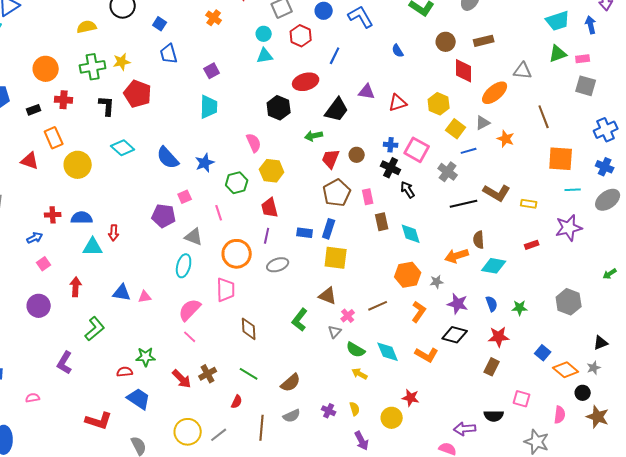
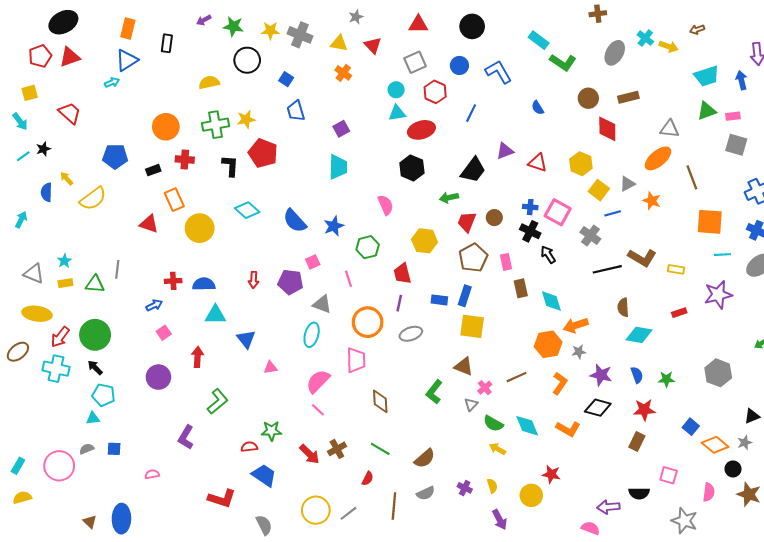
red ellipse: (306, 82) -> (421, 130), moved
purple triangle: (367, 92) -> (505, 151), turned -30
orange ellipse: (495, 93) -> (658, 158), moved
red triangle: (398, 103) -> (538, 163), turned 36
yellow hexagon: (272, 171) -> (425, 241), moved
red arrow: (114, 233) -> (253, 280), moved
orange arrow: (457, 256) -> (576, 325), moved
blue triangle: (122, 293) -> (246, 339), moved, turned 42

